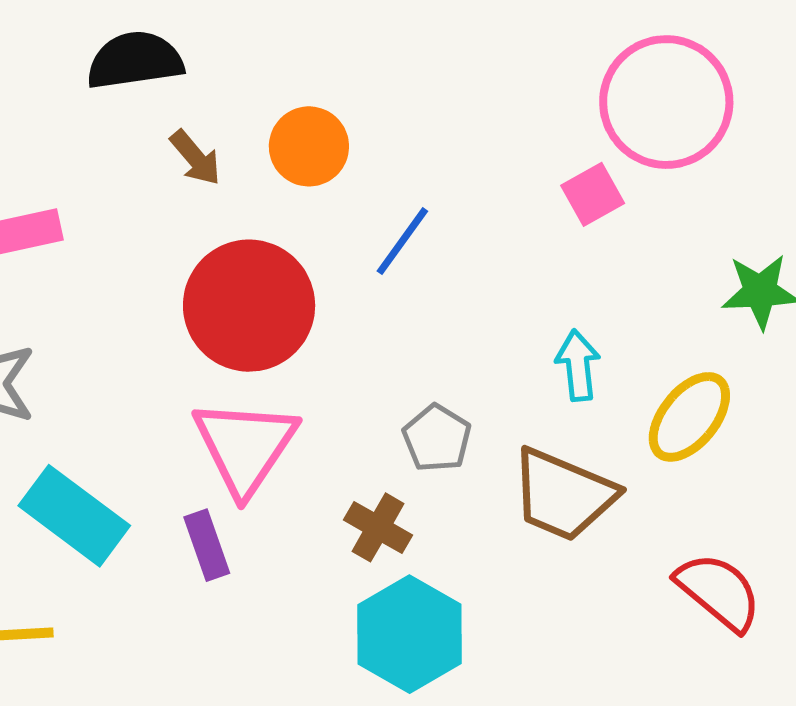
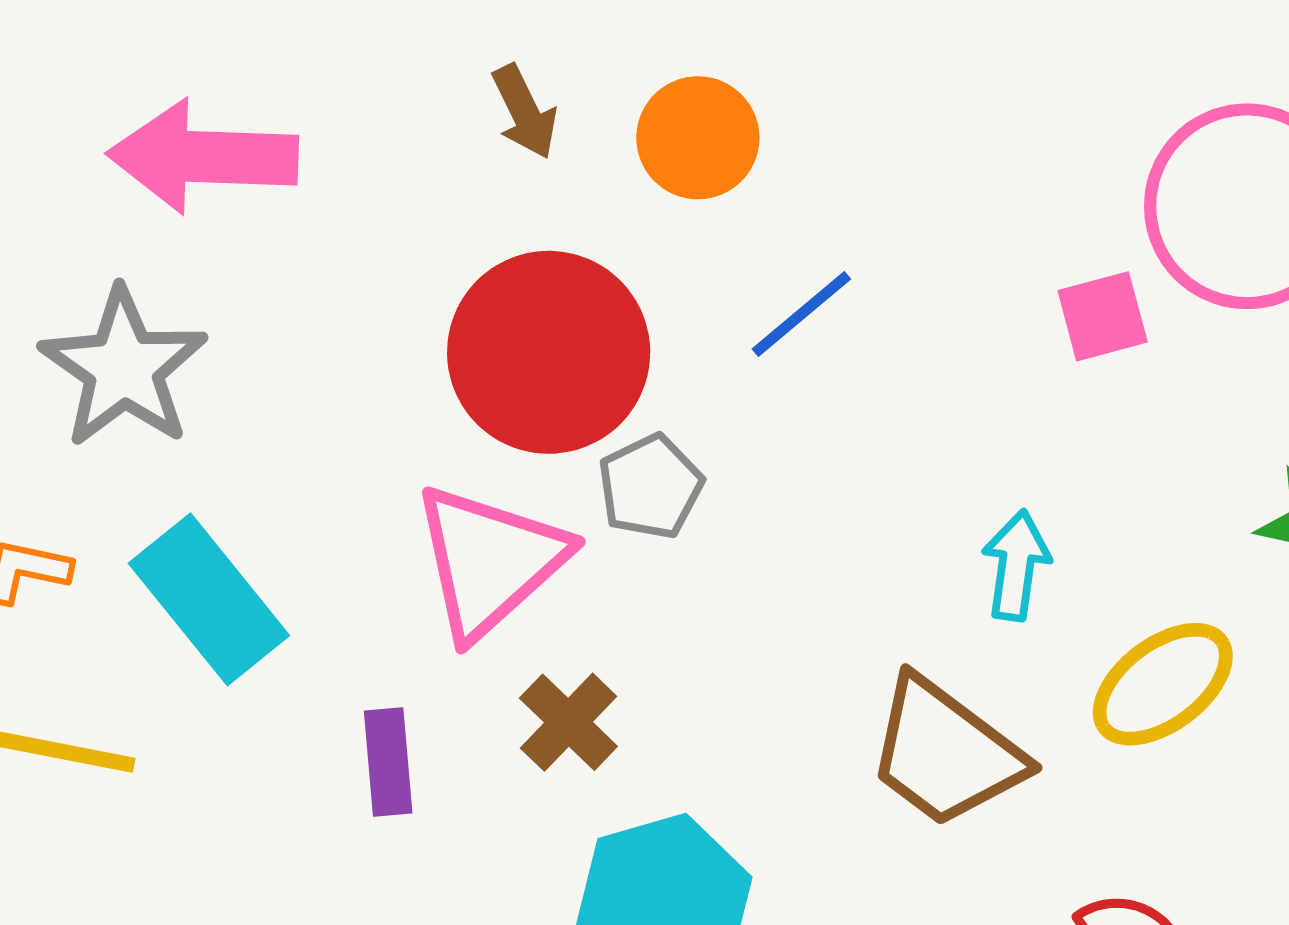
gray pentagon: (437, 438) -> (650, 487), moved
brown cross: (378, 527) -> (568, 722), moved
purple rectangle: (207, 545) -> (388, 762), moved

